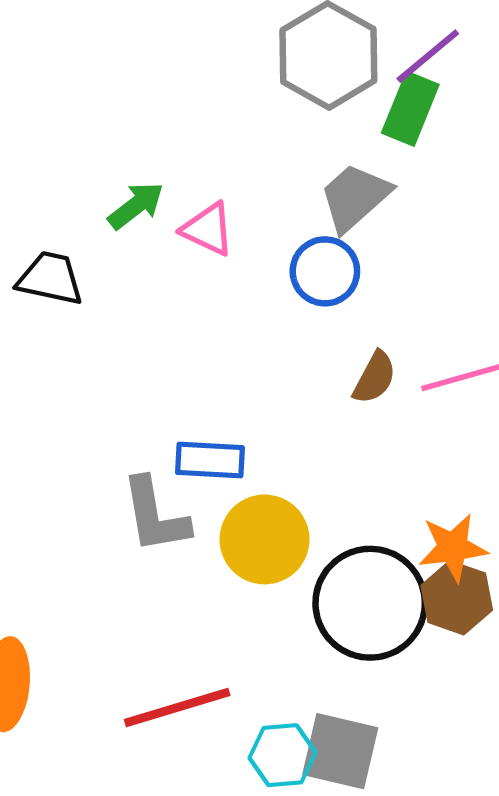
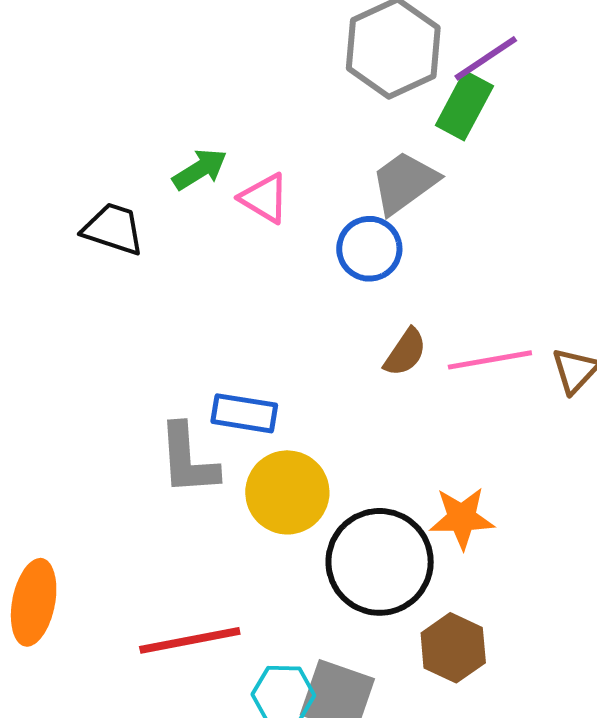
brown hexagon: (457, 598) -> (453, 648), moved

